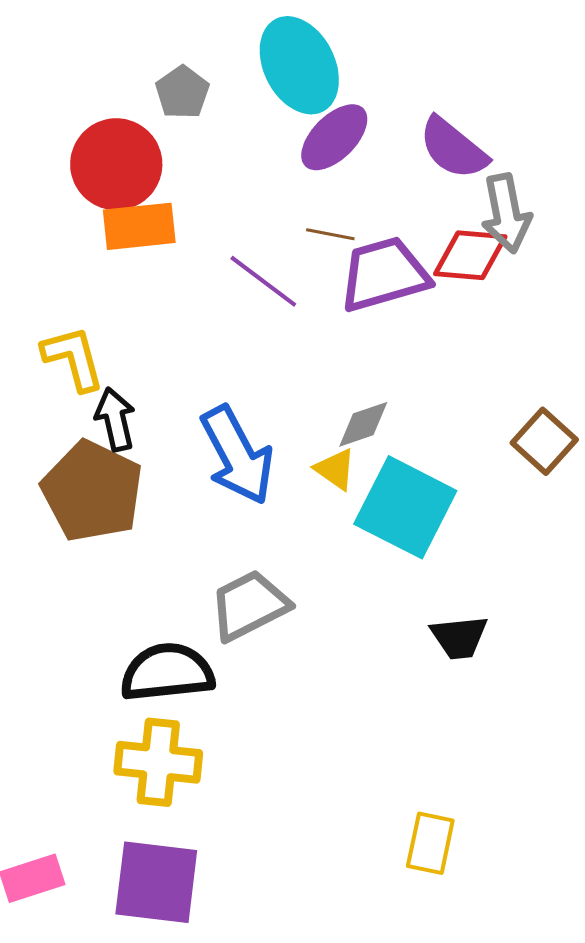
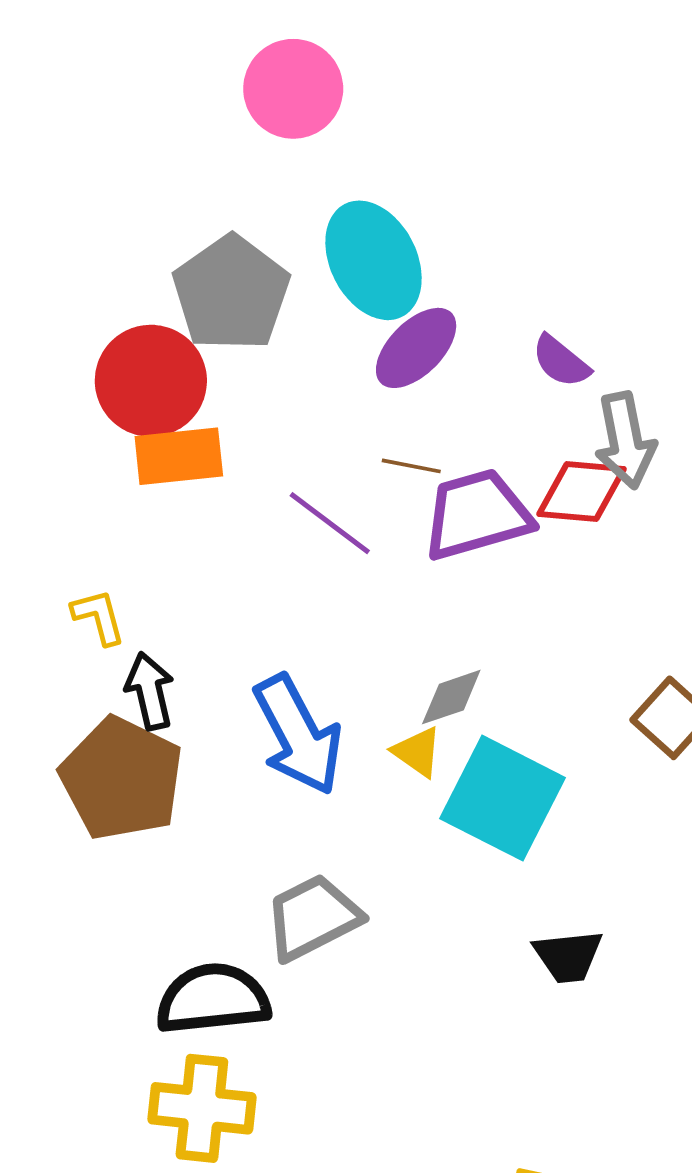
gray pentagon: (182, 92) -> (231, 293), size x1.8
purple semicircle: (453, 148) -> (561, 361), size x0.7
yellow L-shape: (73, 358) -> (99, 617), size x0.7

